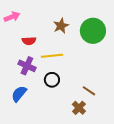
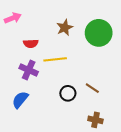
black circle: (52, 80) -> (68, 93), moved
brown line: (89, 91) -> (92, 88), moved
brown cross: (79, 108) -> (95, 120), moved, turned -32

